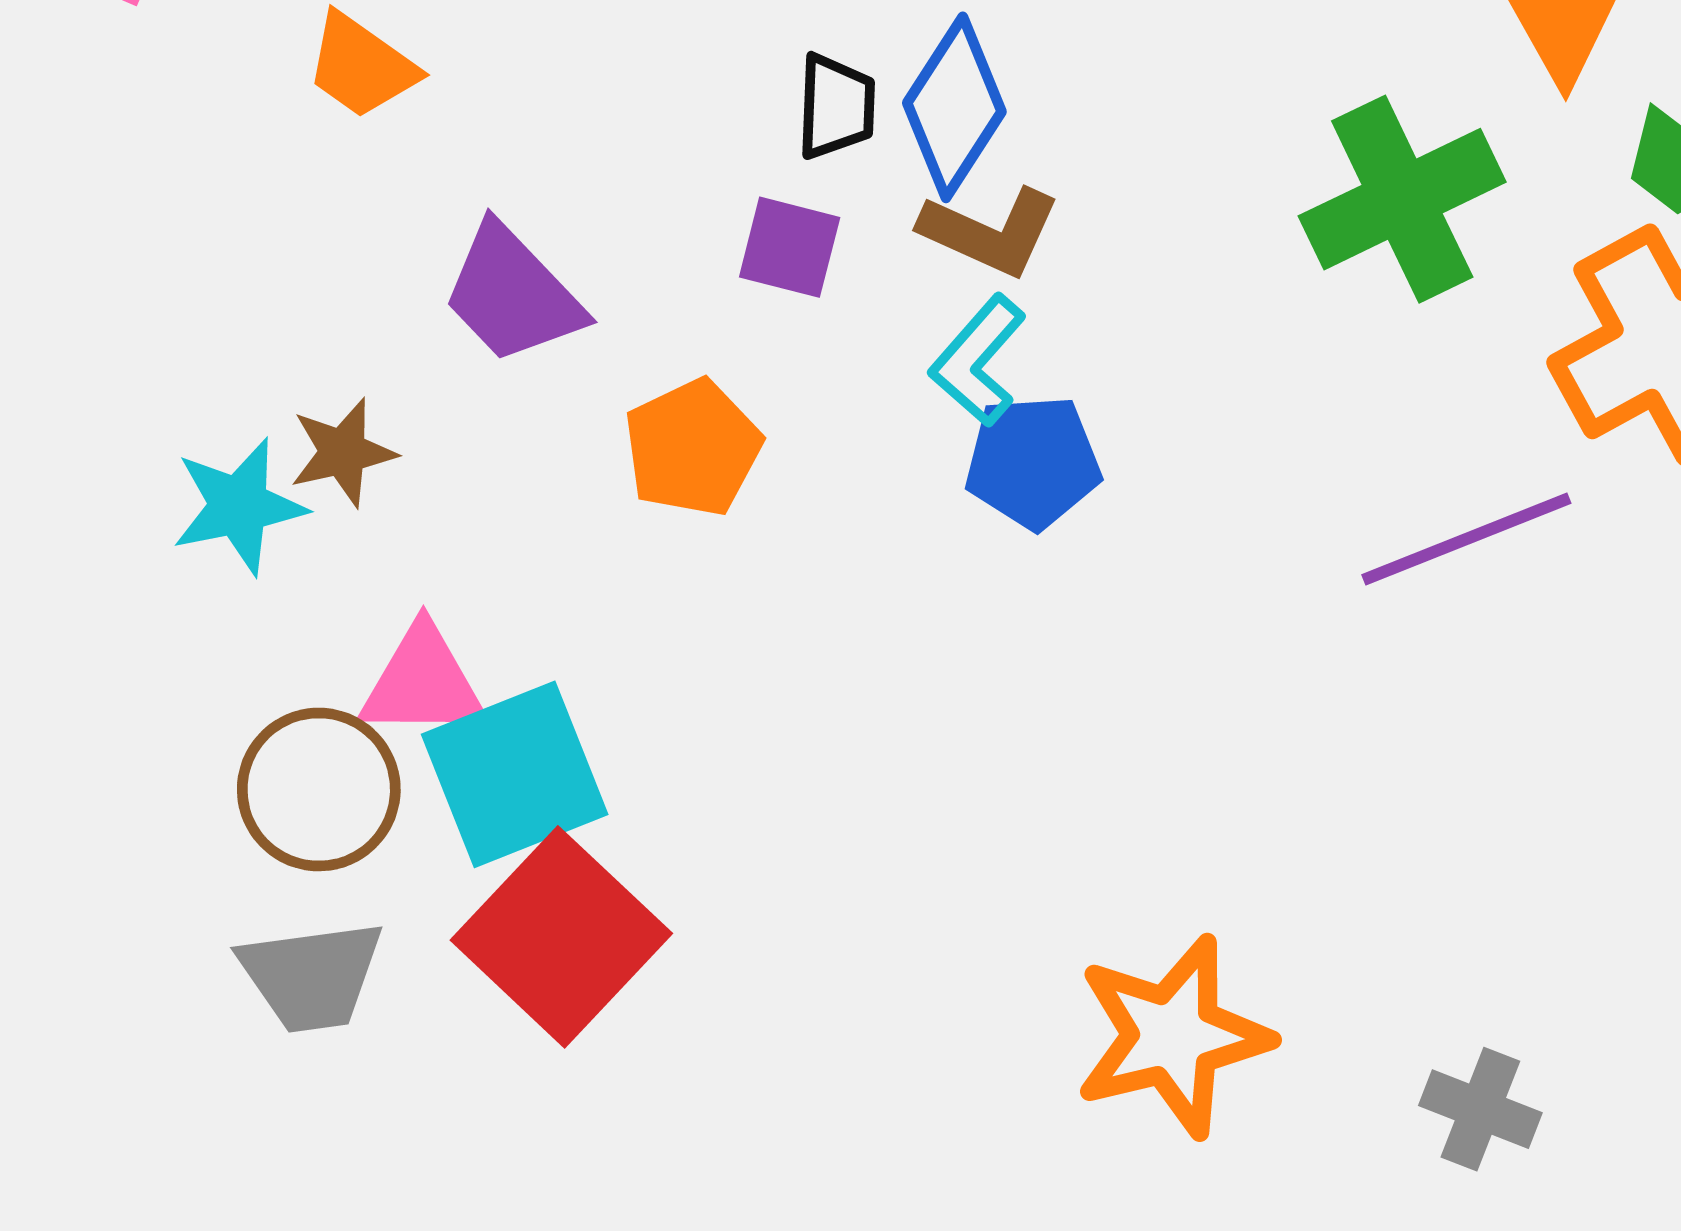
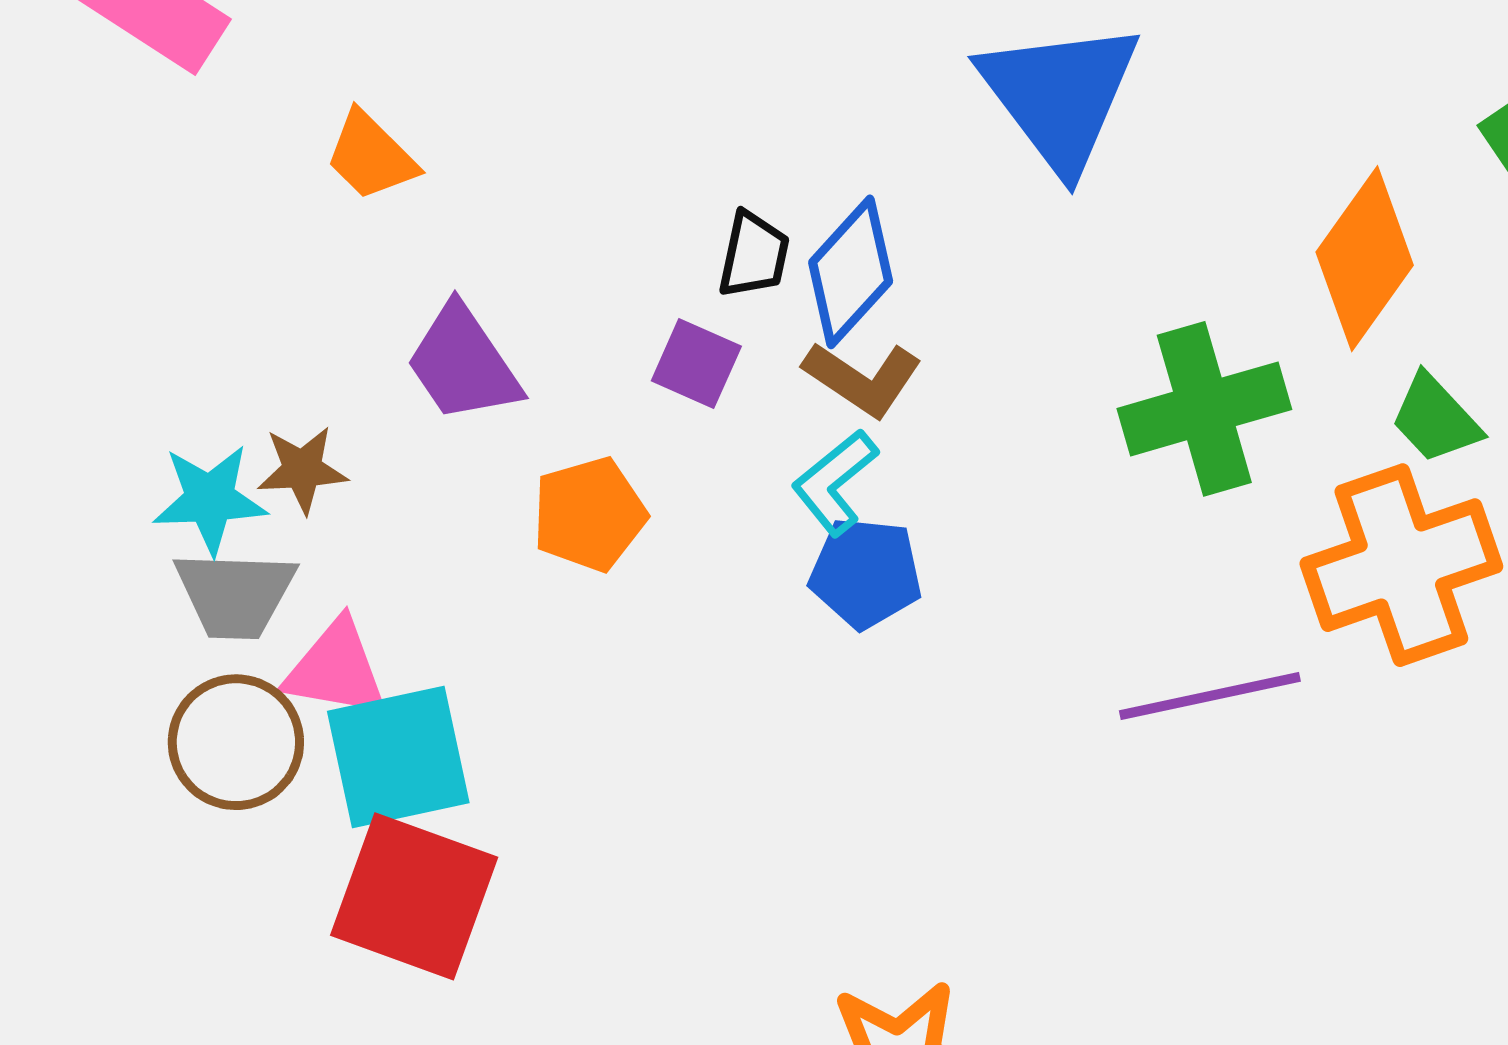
red square: (561, 937) -> (414, 896), turned -33
gray trapezoid: (312, 976) -> (235, 594), moved

